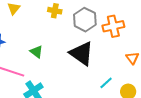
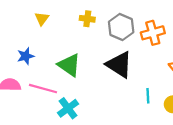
green triangle: (36, 52) -> (69, 65), size x1.6
cyan line: (106, 83) -> (148, 96), turned -48

